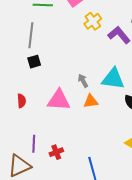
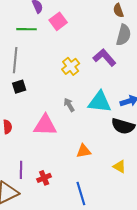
yellow cross: (93, 21) -> (71, 66), moved
orange triangle: (91, 101) -> (84, 151), moved

